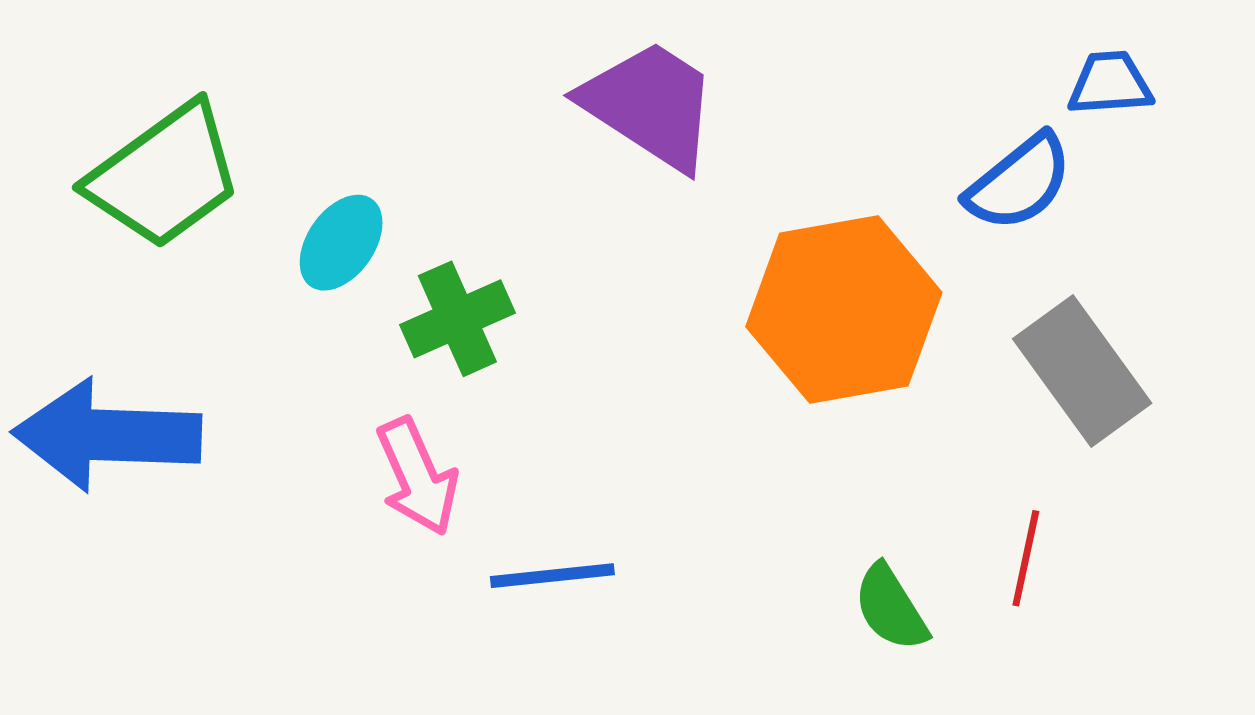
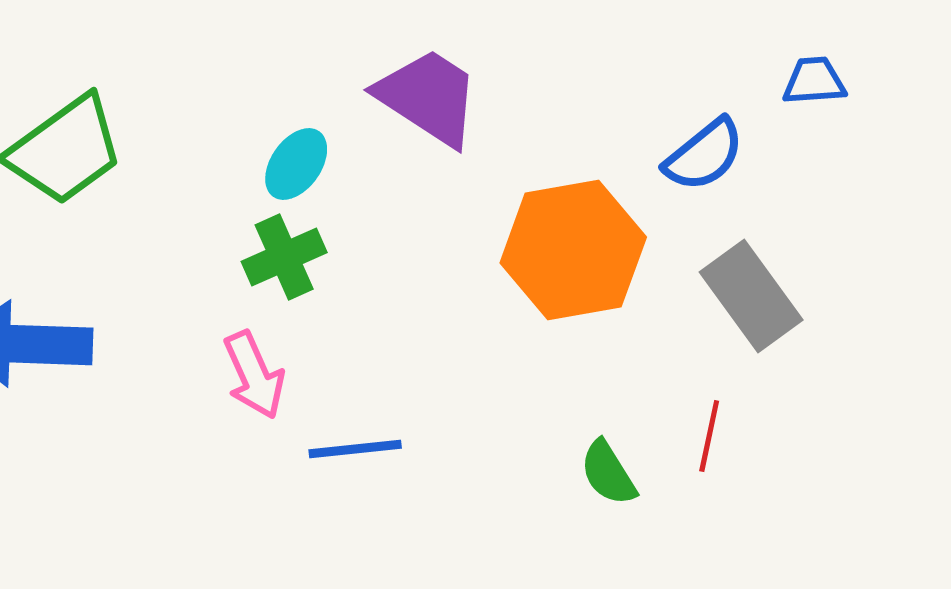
blue trapezoid: (1110, 83) -> (814, 81), moved
cyan ellipse: (341, 243) -> (296, 164), moved

